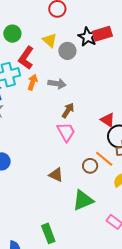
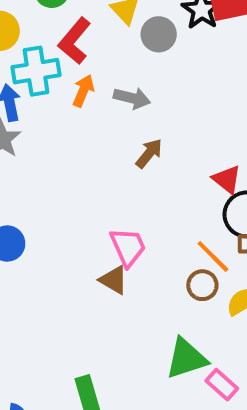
pink trapezoid: (66, 132) -> (128, 247), moved
brown circle: (90, 166) -> (202, 285), moved
green triangle: (83, 200) -> (186, 358), moved

